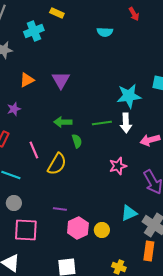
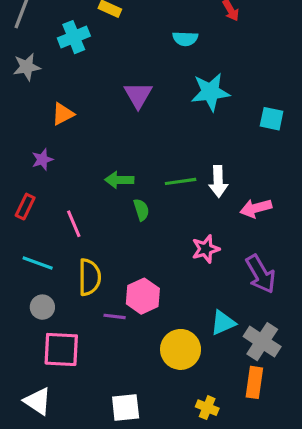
purple triangle: (61, 80) -> (138, 95), moved
cyan star: (129, 96) -> (210, 92), moved
yellow semicircle: (57, 164) -> (89, 277), moved, turned -30
pink hexagon: (78, 228) -> (143, 296), moved
yellow circle: (102, 230) -> (181, 349), size x1.6

